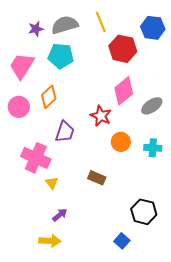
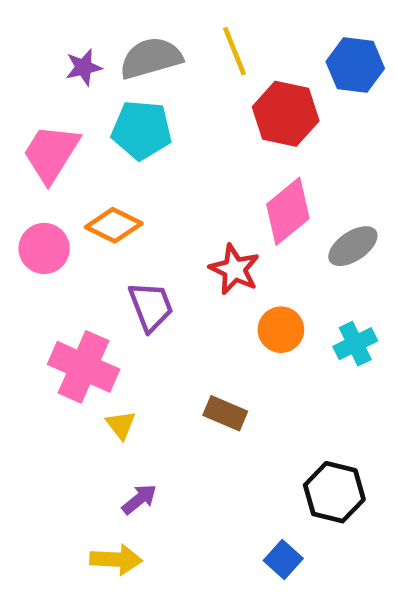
orange diamond: (49, 97) -> (114, 225), turned 70
purple trapezoid: (65, 132) -> (151, 306), turned -40
cyan cross: (153, 148) -> (355, 344), turned -30

